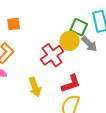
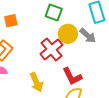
green square: (79, 27) -> (54, 12), moved
red L-shape: (71, 84) -> (72, 76), turned 85

